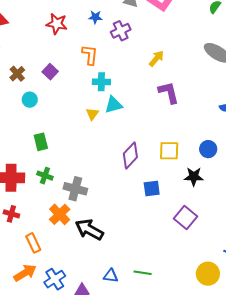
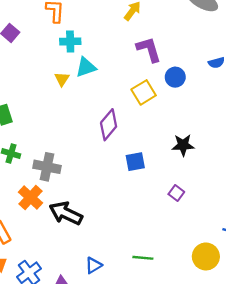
blue circle: (208, 149) -> (175, 77), moved
yellow square: (169, 151) -> (144, 92), moved, turned -30
purple square: (186, 218) -> (176, 193), size x0.6
green line: (143, 273) -> (143, 258), moved
blue triangle: (111, 276) -> (94, 265), turned -35

